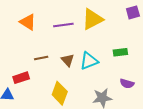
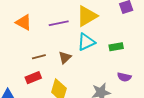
brown triangle: (68, 60) -> (65, 57), turned 32
cyan triangle: (89, 61) -> (86, 42), moved
red rectangle: (21, 78) -> (33, 78), moved

